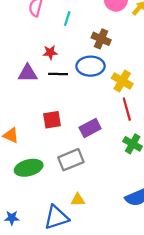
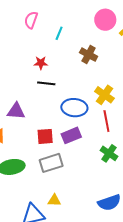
blue ellipse: (91, 66) -> (74, 108), moved
purple triangle: (28, 73) -> (16, 111), moved
red square: (52, 120) -> (45, 136), moved

